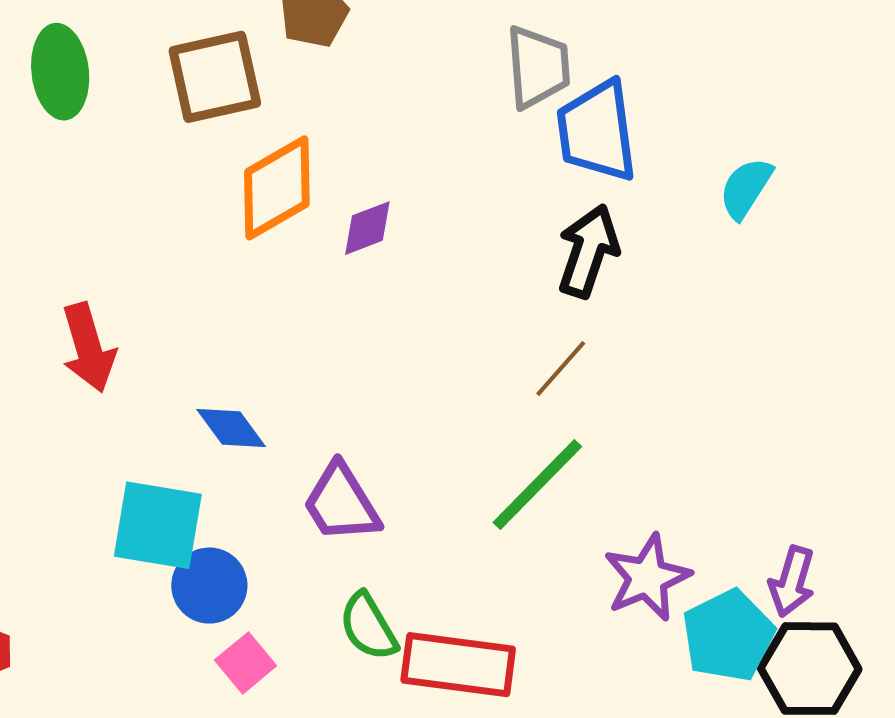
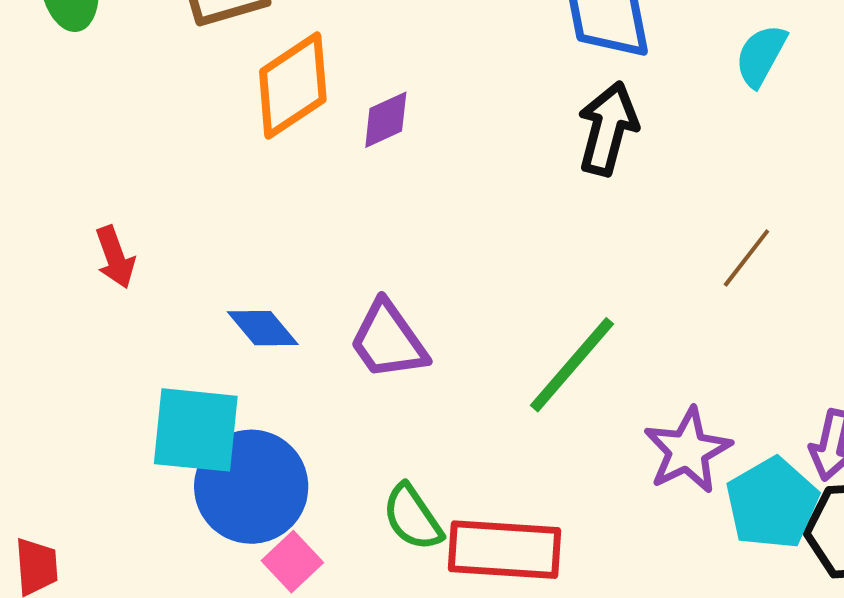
red arrow: (88, 348) -> (115, 257), size x0.7
brown line: (561, 369) -> (746, 258), moved
purple trapezoid: (341, 503) -> (388, 340), moved
blue circle: (209, 586) -> (251, 487), size x1.5

